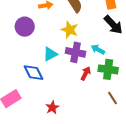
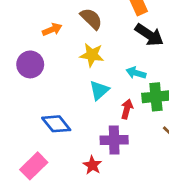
purple cross: (76, 52) -> (114, 140), moved
cyan triangle: (50, 54) -> (99, 90), moved

